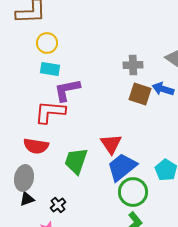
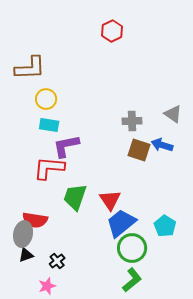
red semicircle: (36, 146) -> (35, 220), moved
green trapezoid: (76, 161) -> (75, 197), moved

